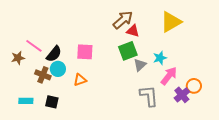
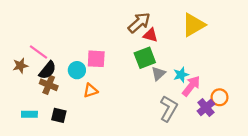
black semicircle: (54, 54) -> (48, 70), moved
cyan star: (160, 58) -> (181, 75), moved
cyan circle: (58, 69) -> (77, 70), moved
gray L-shape: (149, 96) -> (169, 109), turned 35

